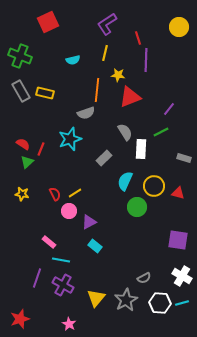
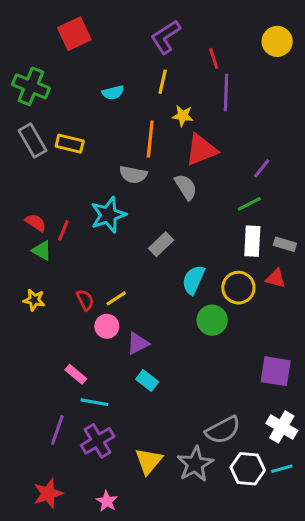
gray semicircle: (86, 113) -> (133, 175), turned 30
gray semicircle: (125, 132) -> (186, 187), moved
white rectangle: (141, 149) -> (252, 241), moved
green triangle: (27, 162) -> (42, 250), turned -48
red triangle: (178, 193) -> (276, 278), moved
gray semicircle: (144, 278) -> (223, 430), size x1.6
purple cross: (63, 285) -> (98, 441), turned 30
red star: (20, 319) -> (48, 494), moved

